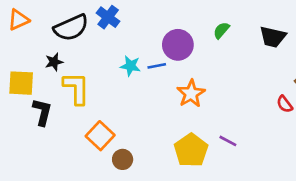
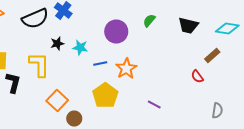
black star: (54, 62) -> (57, 44), moved
blue line: (157, 66) -> (100, 64), moved
yellow pentagon: (191, 150) -> (105, 96), moved

